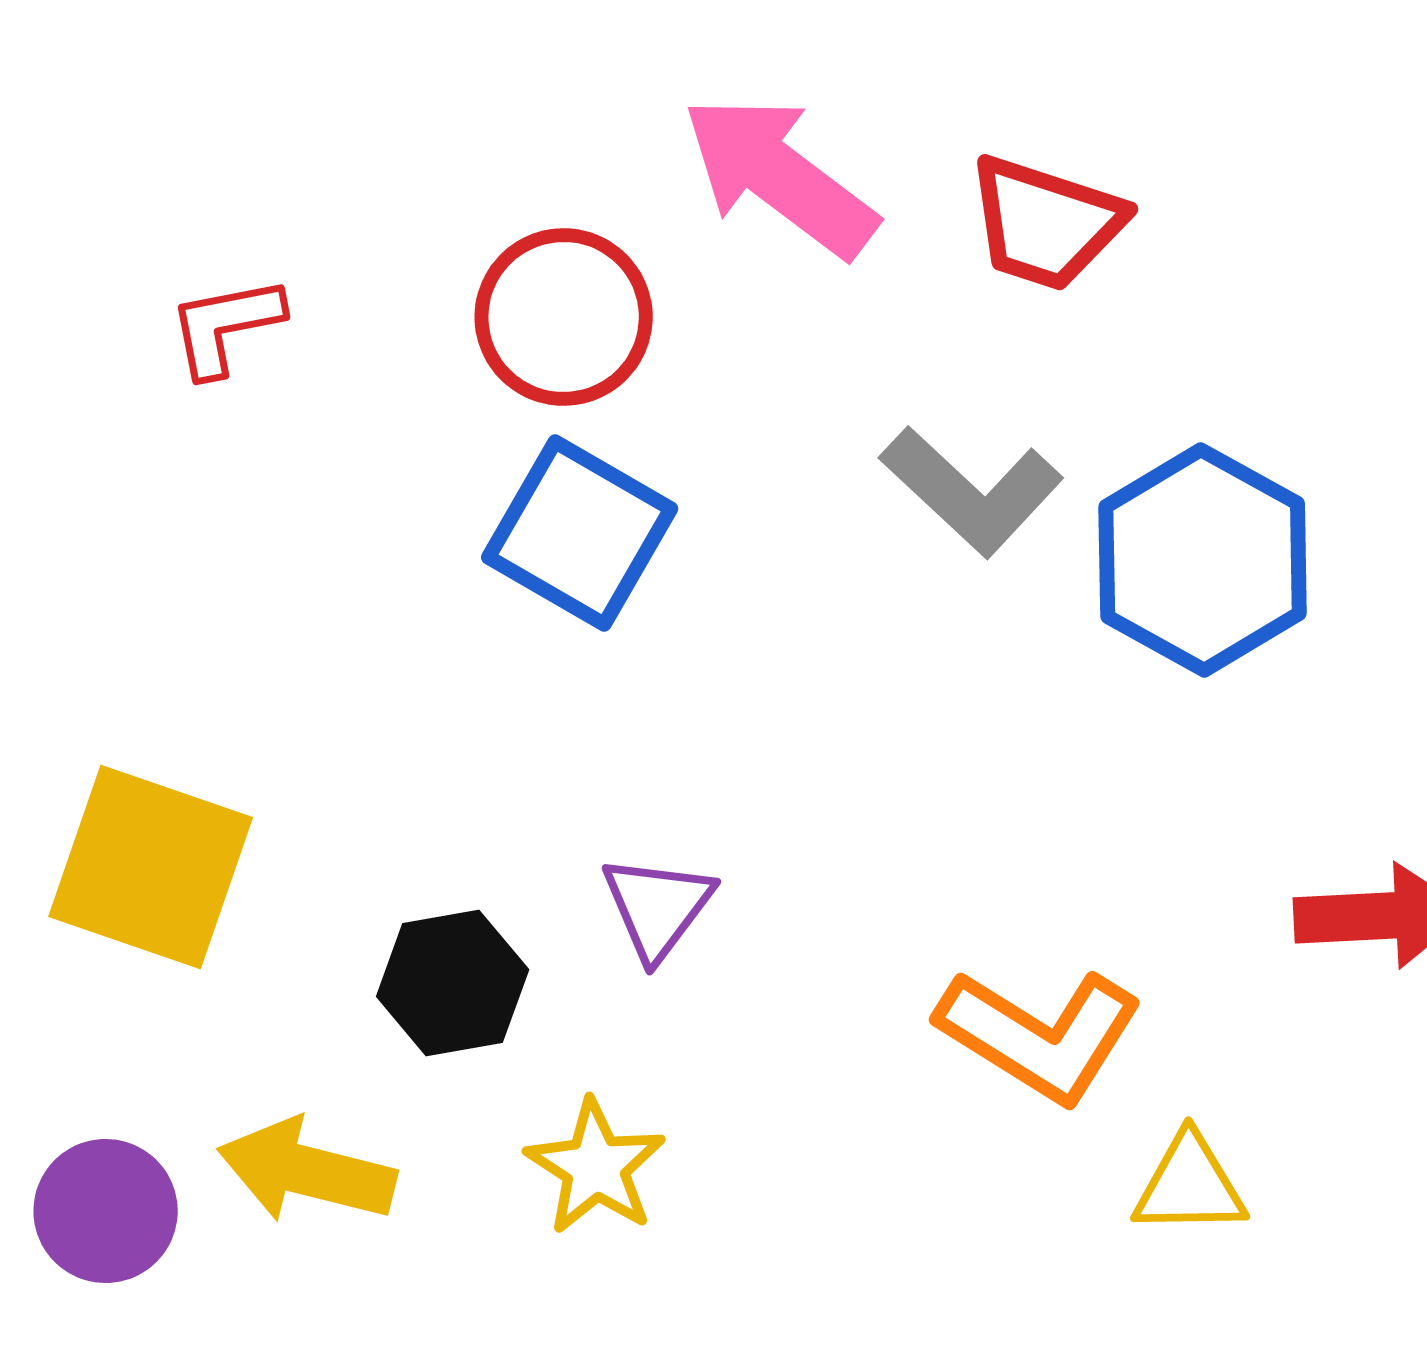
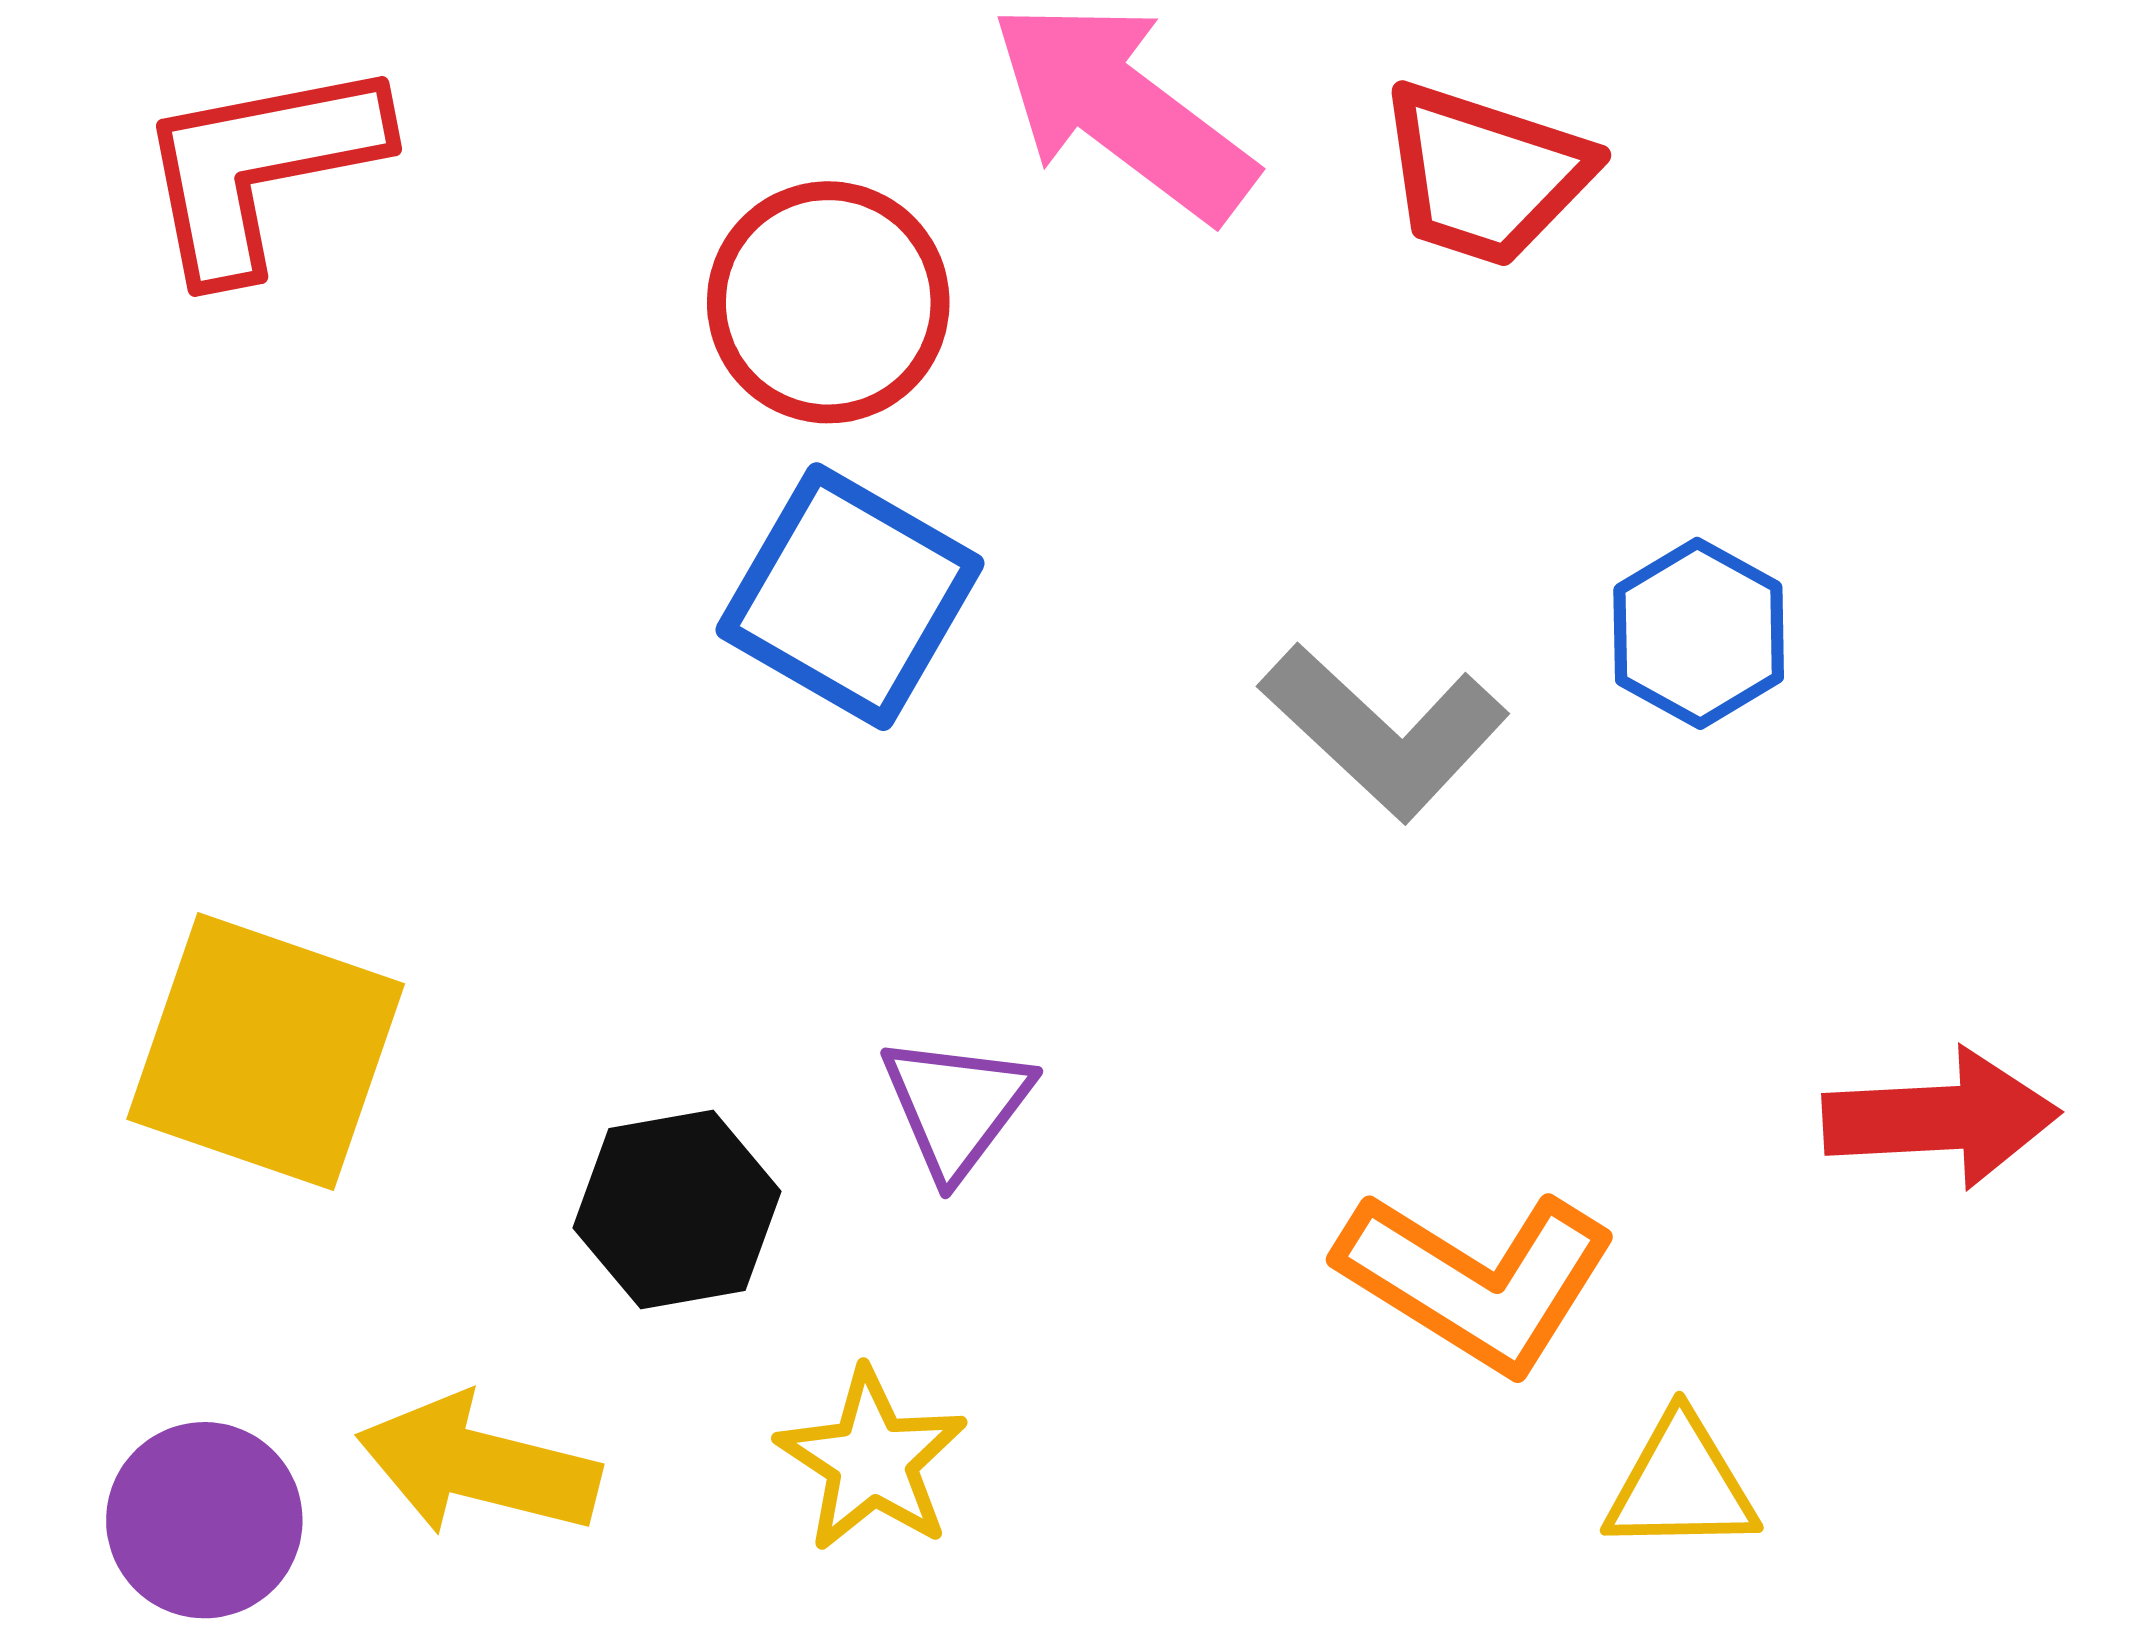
red L-shape: (226, 326) -> (260, 167), moved, size x1.6
gray L-shape: (972, 491) -> (1384, 731), moved
blue hexagon: (1203, 560) -> (1699, 633), size x0.6

